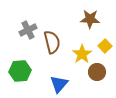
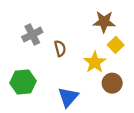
brown semicircle: (52, 42) -> (60, 48), size x0.6
yellow square: (105, 46) -> (116, 45), moved

